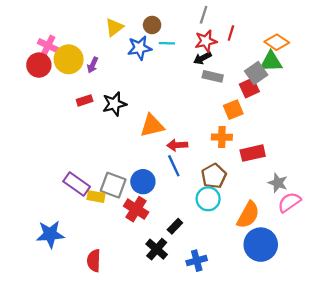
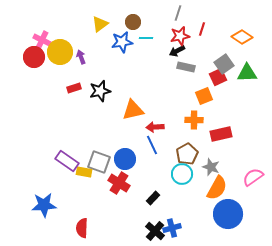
green triangle: (271, 62) -> (247, 73), moved
purple arrow: (93, 65) -> (81, 57), turned 136
gray star: (278, 183) -> (211, 167), moved
black cross: (157, 249) -> (155, 231), moved

